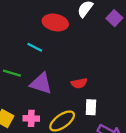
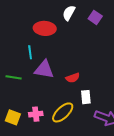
cyan line: (35, 47) -> (30, 52), turned 64
purple triangle: (41, 84) -> (44, 70), moved

